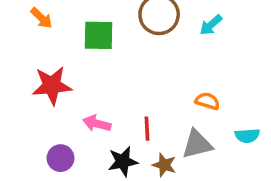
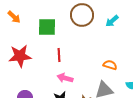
pink arrow: (97, 124) -> (65, 78), moved
red line: (147, 129) -> (59, 55), moved

